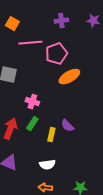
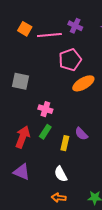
purple cross: (61, 21) -> (75, 26), turned 32
pink line: (30, 43) -> (49, 35), moved
white semicircle: (47, 165) -> (61, 174), turned 70

